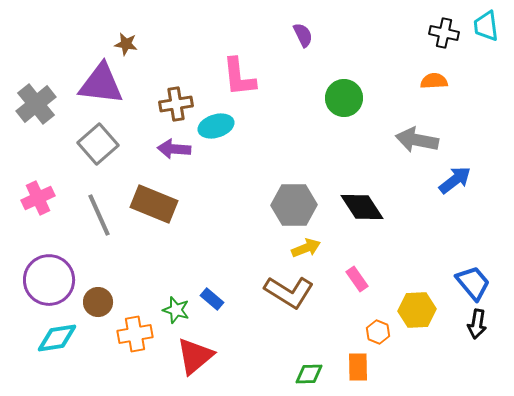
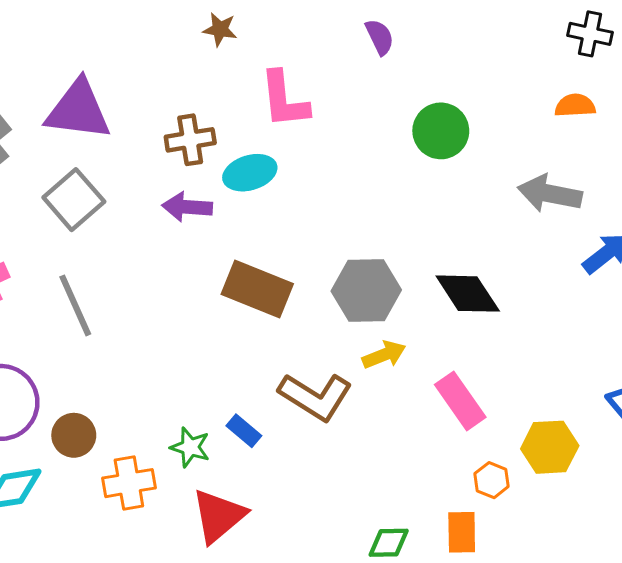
brown star: (126, 44) -> (220, 29), moved
brown rectangle: (154, 204) -> (257, 289), moved
pink rectangle: (357, 279) -> (460, 401), size x1.5
brown L-shape: (289, 292) -> (315, 396), moved

